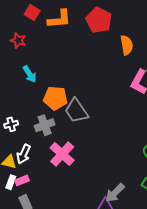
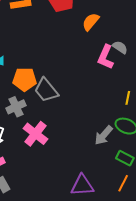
orange semicircle: (127, 45) -> (91, 22), turned -126
gray arrow: (115, 193) -> (104, 135), moved

